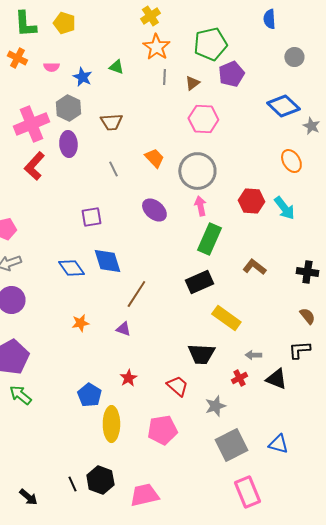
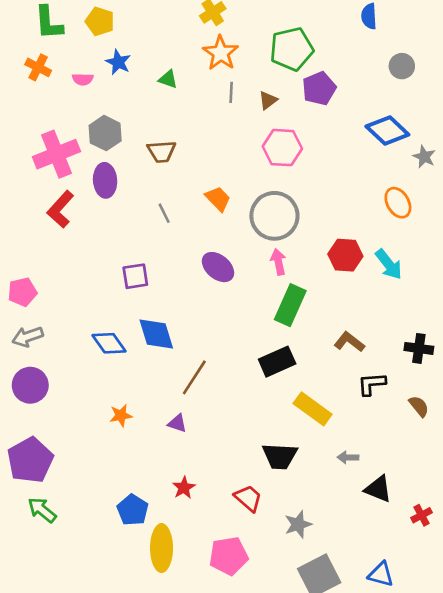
blue star: (82, 77) -> (118, 62), moved
black L-shape: (299, 350) -> (372, 384), moved
red cross: (239, 378) -> (422, 515), moved

